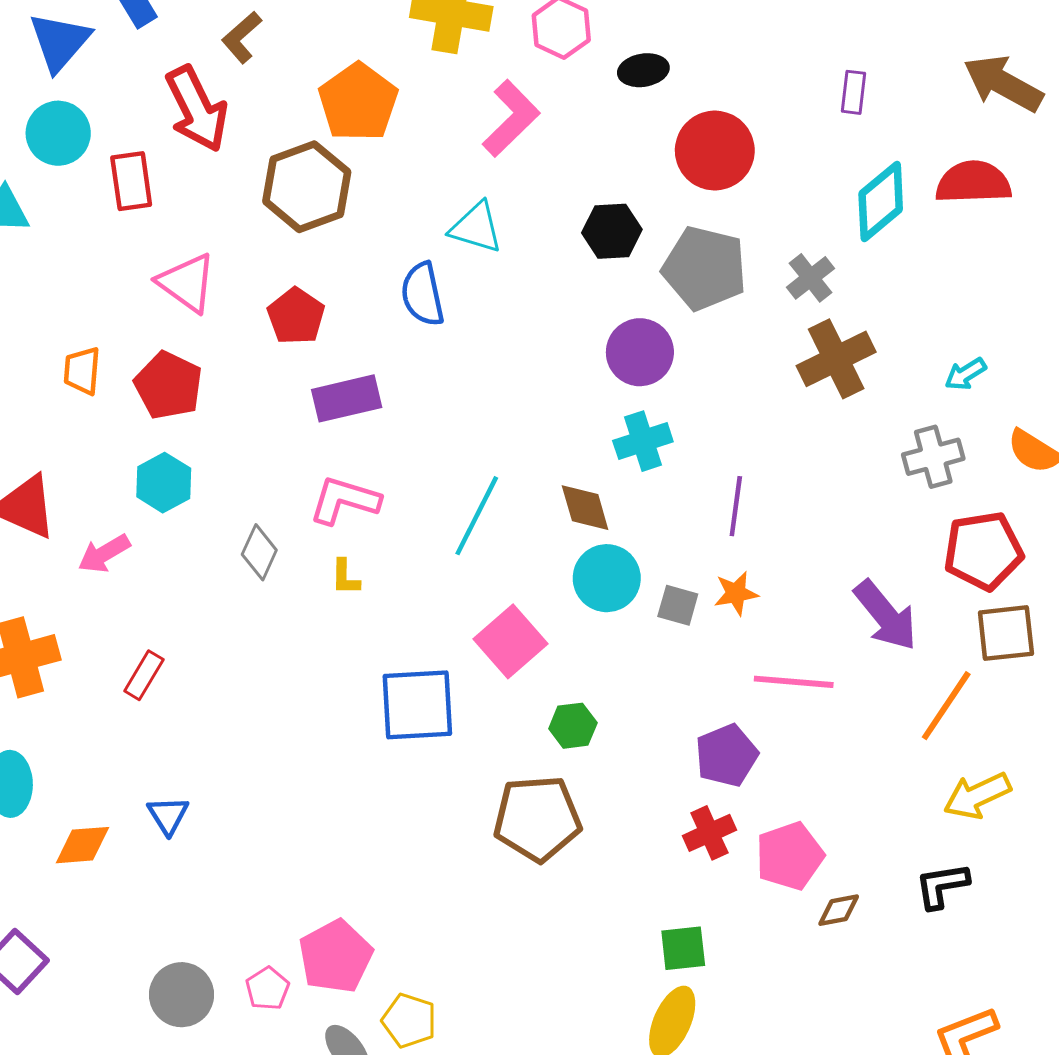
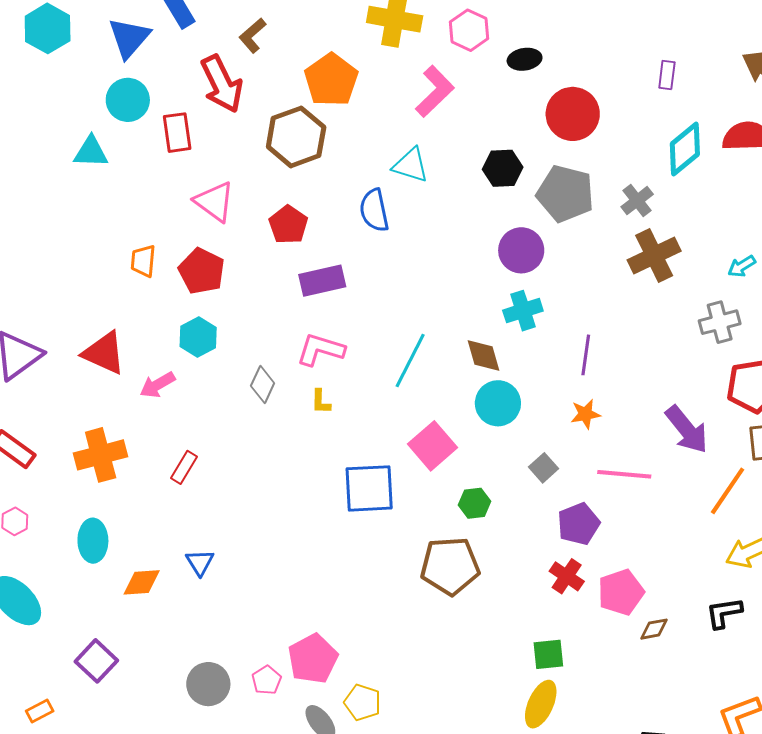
gray square: (678, 605) -> (543, 468), moved, turned 32
red cross: (709, 833) -> (567, 576), turned -32

